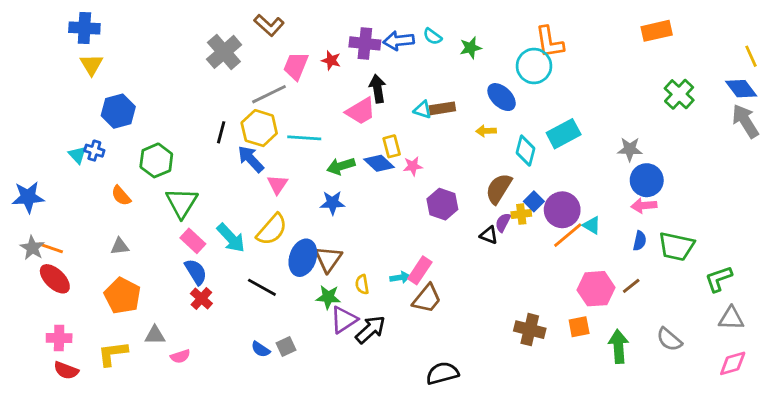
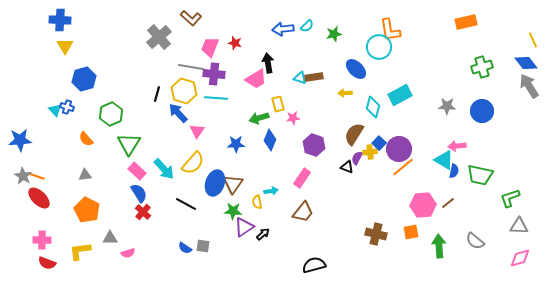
cyan semicircle: (433, 36) -> (307, 26), turned -80
purple cross: (365, 43) -> (214, 74), moved
gray line: (269, 94) -> (191, 67), turned 35
green cross: (679, 94) -> (482, 67), turned 30
blue diamond: (379, 163) -> (270, 140), moved, turned 70
green arrow: (341, 166) -> (259, 118), moved
blue circle: (647, 180) -> (482, 111), moved
cyan triangle: (592, 225) -> (444, 160), moved, size x1.5
pink rectangle: (420, 270) -> (302, 178), moved
cyan arrow: (400, 277) -> (271, 191), moved
black arrow: (370, 330) -> (263, 234), size x0.6
gray square: (286, 346) -> (203, 246), turned 32

